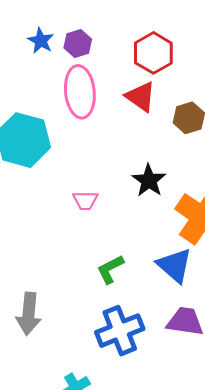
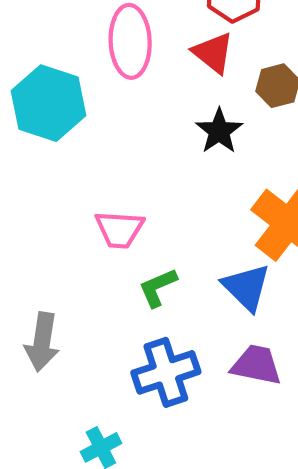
black star: (149, 181) -> (219, 131), moved
pink trapezoid: (85, 200) -> (119, 229), moved, size x1.4

